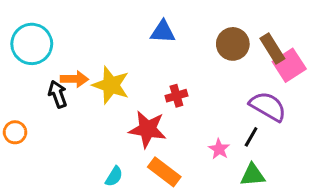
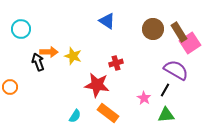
blue triangle: (163, 32) -> (107, 21), turned 30
cyan circle: (32, 44) -> (21, 29), size x0.7
yellow star: (111, 85) -> (73, 56), size x0.7

